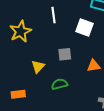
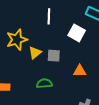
yellow star: (21, 31) -> (17, 40), moved
yellow triangle: (38, 67) -> (35, 53), moved

